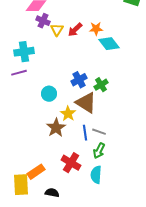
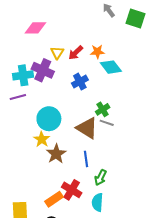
purple cross: (43, 21) -> (43, 70), moved, size x1.5
blue cross: (79, 80) -> (80, 82), moved
cyan circle: (49, 94) -> (49, 119), size x1.5
yellow star: (68, 114) -> (42, 139), moved
gray line: (99, 132) -> (107, 123), moved
orange rectangle: (36, 172) -> (54, 199), moved

